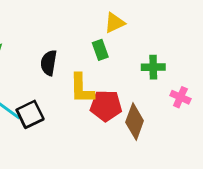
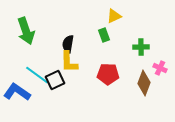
yellow L-shape: (82, 89) -> (69, 62), moved
brown diamond: (135, 122) -> (144, 83), moved

